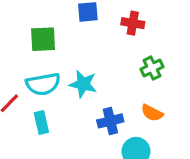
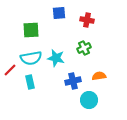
green cross: (152, 68) -> (84, 48), moved
orange semicircle: (152, 113) -> (99, 76), turned 144

